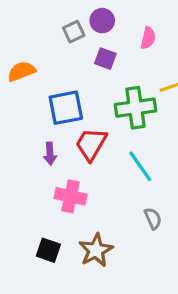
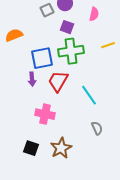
green cross: (135, 108) -> (71, 51), moved
purple arrow: (50, 154) -> (32, 79), moved

